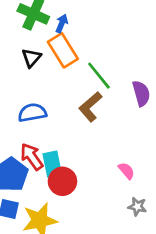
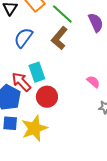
blue semicircle: (32, 113) -> (23, 38), moved, turned -35
cyan rectangle: (52, 164) -> (37, 72), moved

